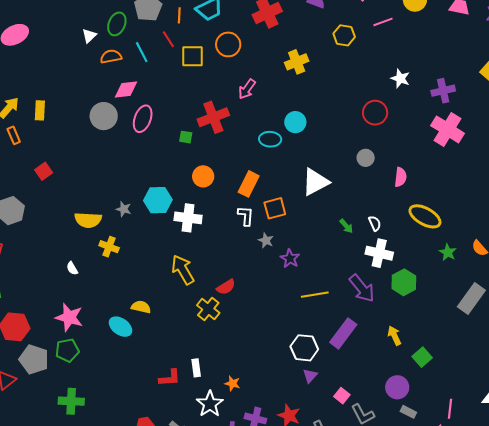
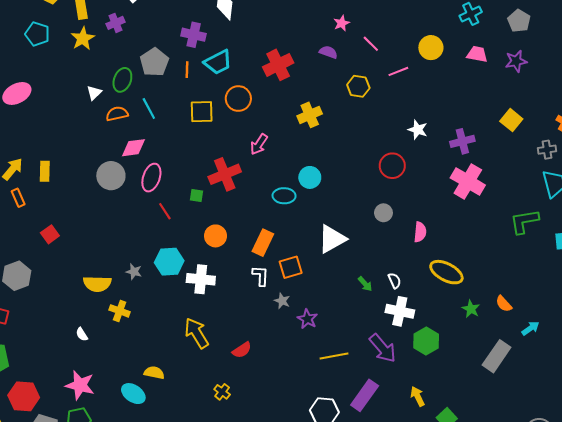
red line: (168, 39) -> (165, 211), moved
yellow cross: (208, 309) -> (222, 392), moved, size x0.7

